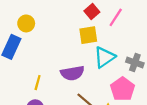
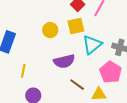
yellow circle: (26, 23) -> (50, 30), moved
yellow line: (38, 83) -> (23, 71), moved

